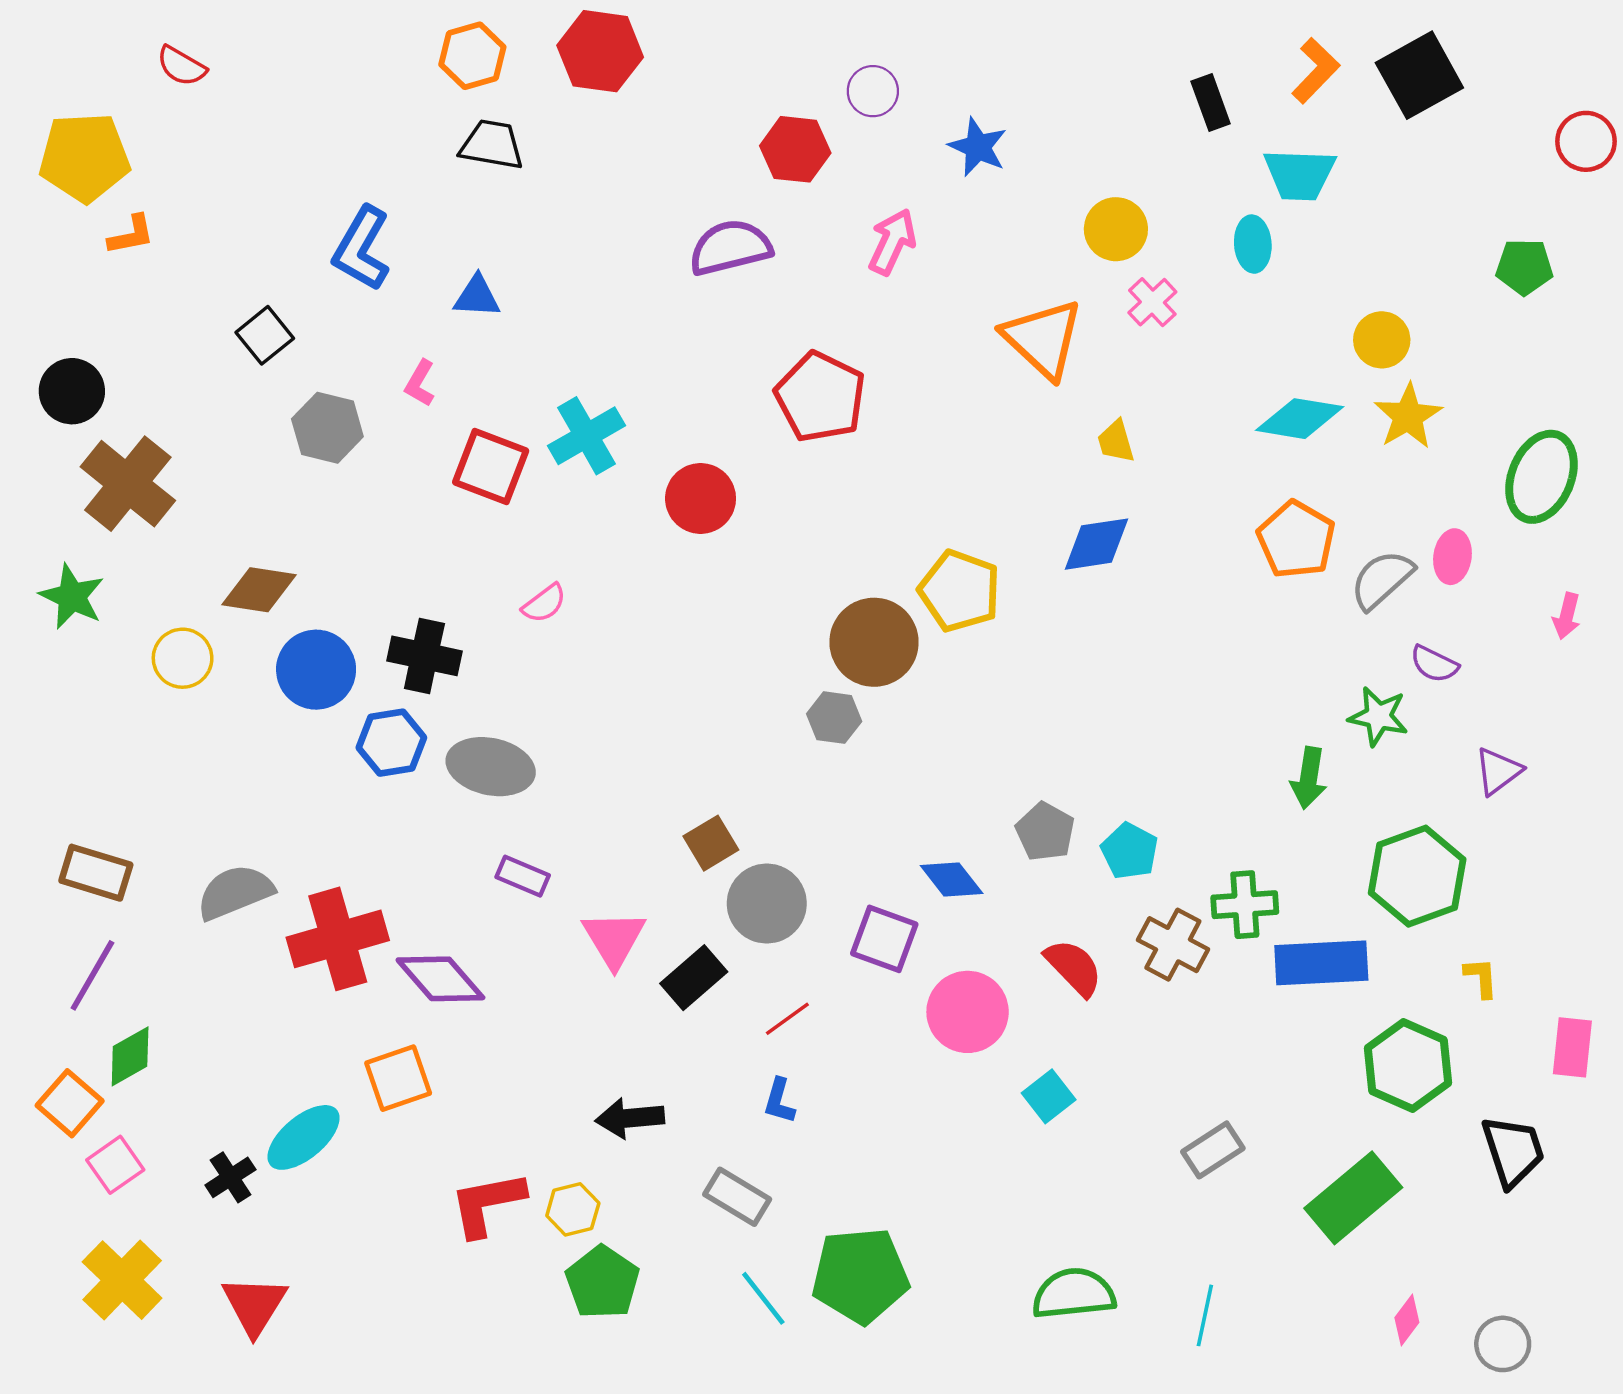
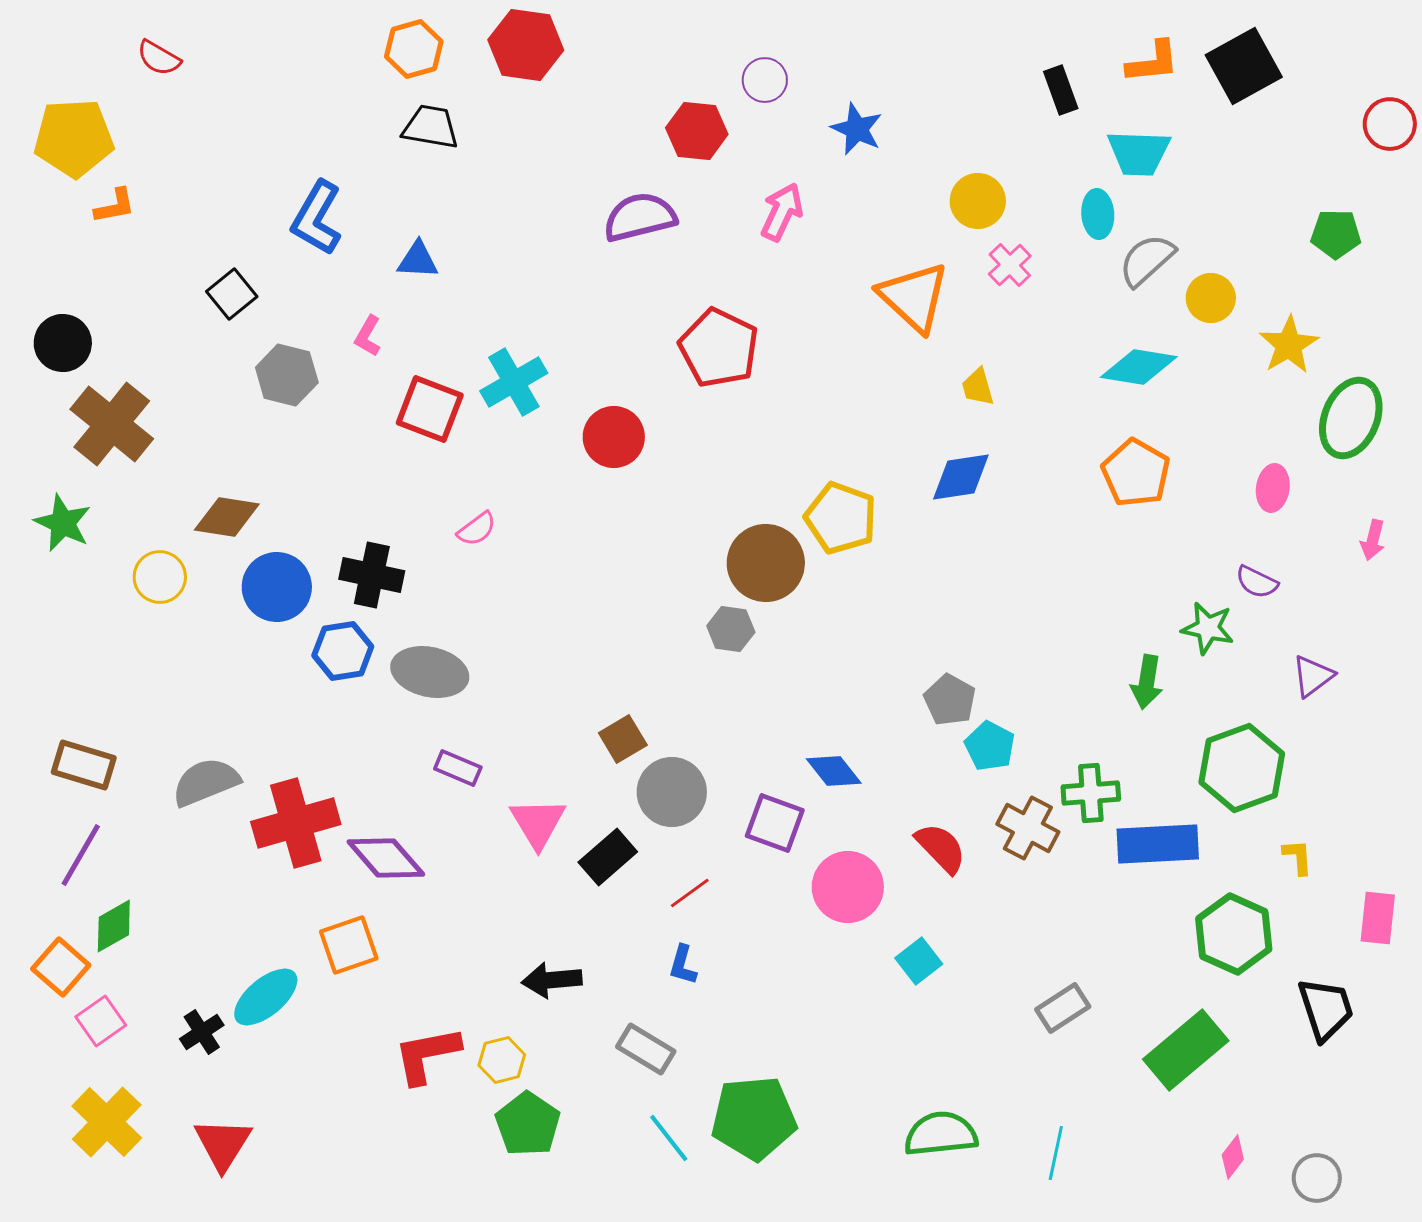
orange L-shape: (1316, 71) -> (1153, 62), turned 40
yellow star: (1408, 416) -> (1289, 345), moved
gray semicircle: (1382, 579) -> (1147, 260), moved
gray pentagon: (1045, 832) -> (950, 700), moved

